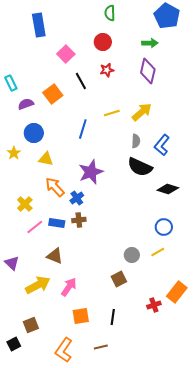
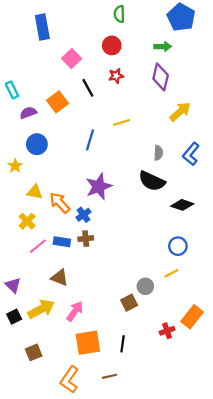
yellow arrow: (142, 112) -> (180, 112), moved
gray semicircle: (136, 141) -> (158, 153), moved
blue L-shape: (162, 145) -> (191, 154), moved
yellow triangle: (46, 159) -> (35, 192), moved
gray circle: (132, 255) -> (145, 286), moved
orange square: (81, 316) -> (88, 343), size x1.4
black square: (14, 344) -> (14, 317), moved

